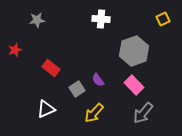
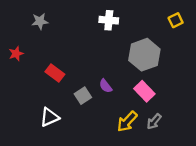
yellow arrow: (94, 113) -> (127, 121), moved
gray arrow: (143, 113) -> (154, 121), size x0.7

